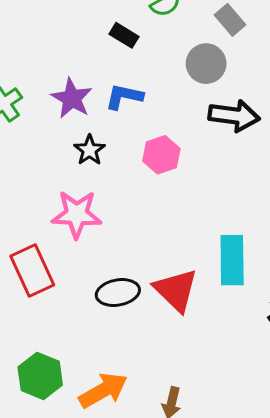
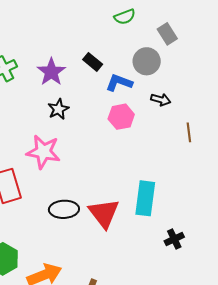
black rectangle: (124, 35) -> (93, 62), moved
blue L-shape: (124, 97) -> (119, 83), moved
black arrow: (234, 116) -> (161, 100), size x0.6
pink hexagon: (161, 155) -> (121, 117), moved

